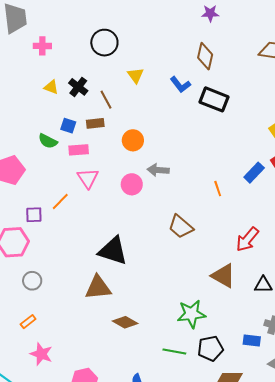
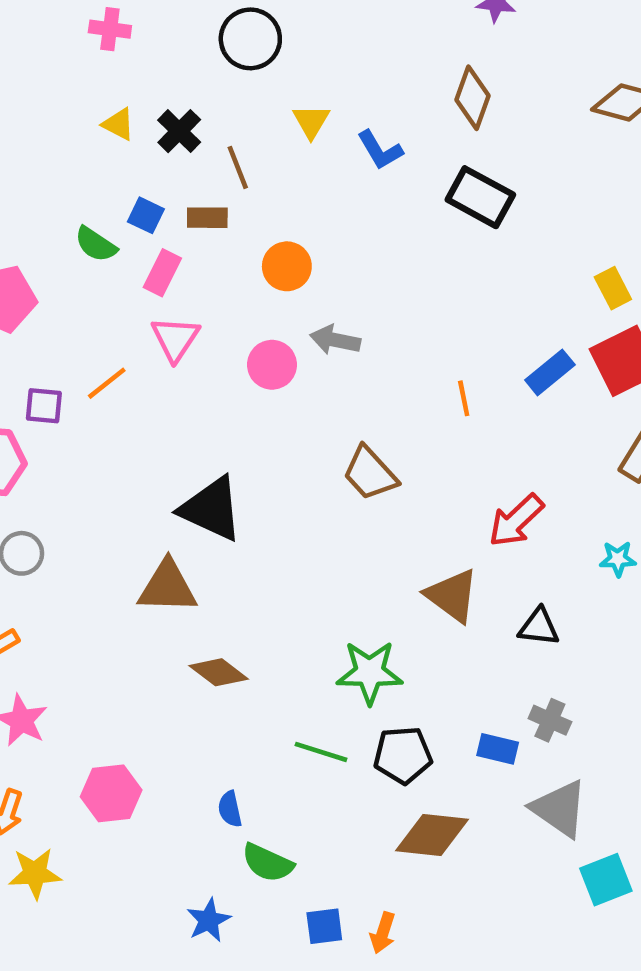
blue L-shape: (180, 85) -> (380, 150), moved
pink rectangle: (79, 150) -> (162, 273), turned -66

